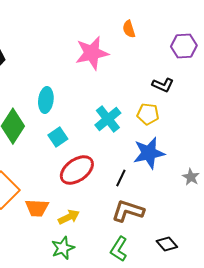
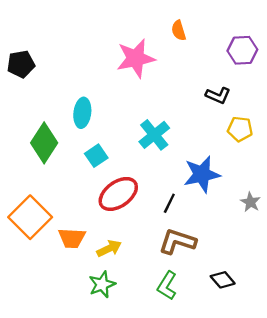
yellow pentagon: (148, 114) -> (240, 129), moved

